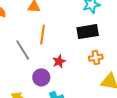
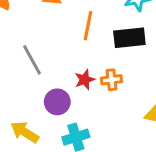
orange line: (43, 35) -> (88, 26), moved
orange cross: (96, 58) -> (112, 80), moved

